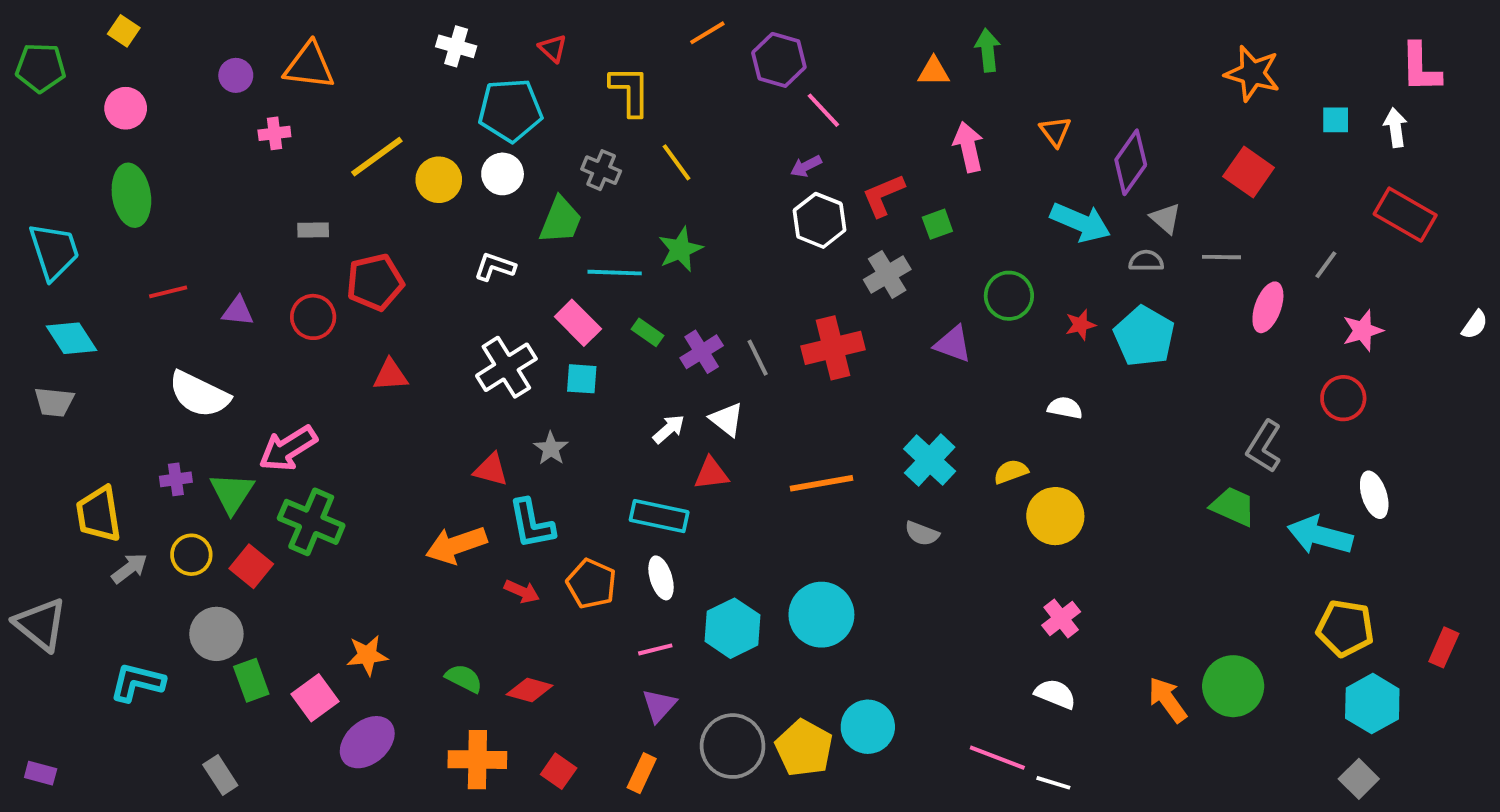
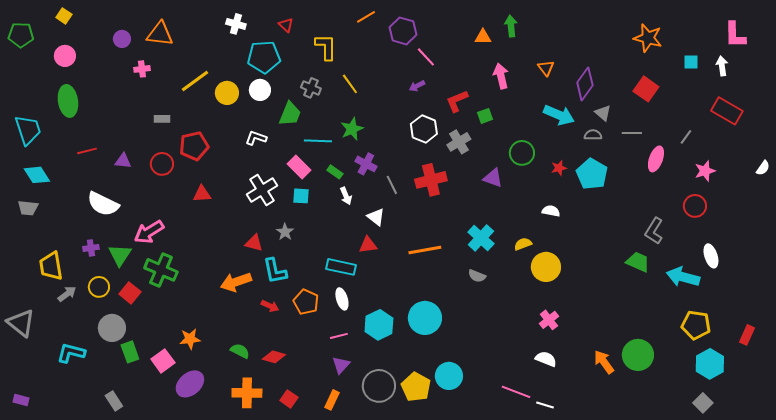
white hexagon: (820, 220) -> (424, 129), moved
purple cross: (702, 352) -> (366, 164), moved, turned -30
white arrow: (669, 429) -> (346, 196), moved, turned 108

